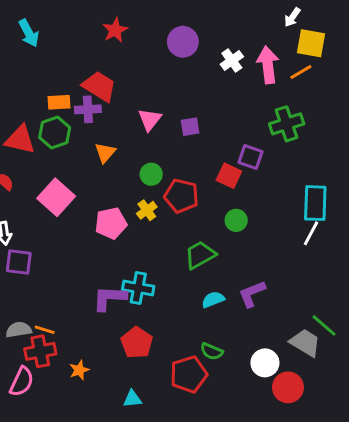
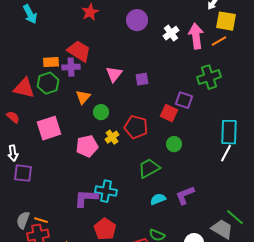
green circle: (151, 174) -> (101, 112), moved
pink square: (56, 197) -> (49, 128), turned 30
gray semicircle: (19, 330) -> (23, 220), turned -60

